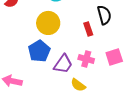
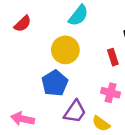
purple trapezoid: (63, 64) -> (75, 112), moved

